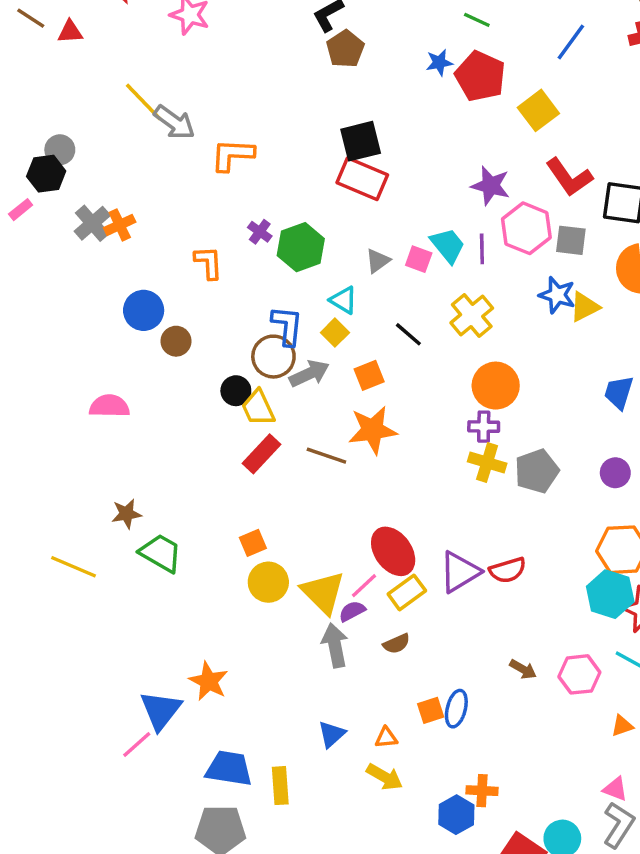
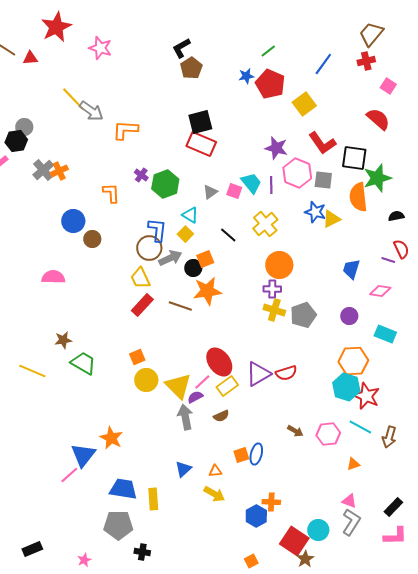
green line: (477, 20) -> (268, 51), turned -63
black circle: (236, 391) -> (193, 268), moved

